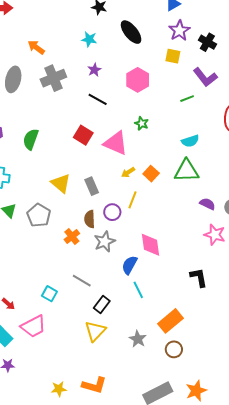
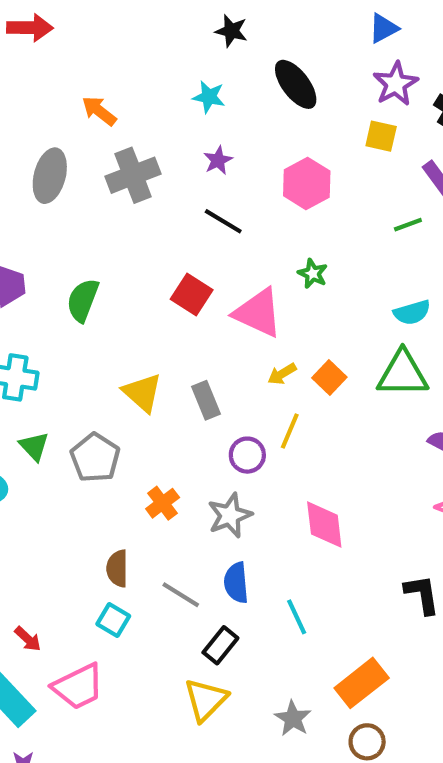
brown semicircle: (90, 219) -> (117, 569), moved
blue semicircle: (130, 265) -> (236, 583), moved, turned -36

